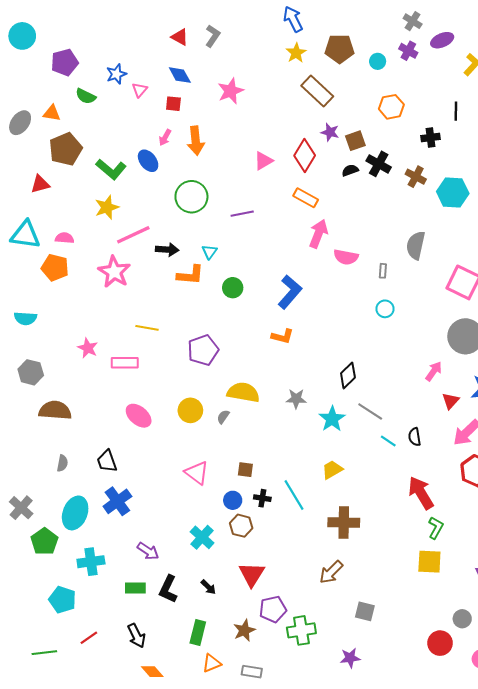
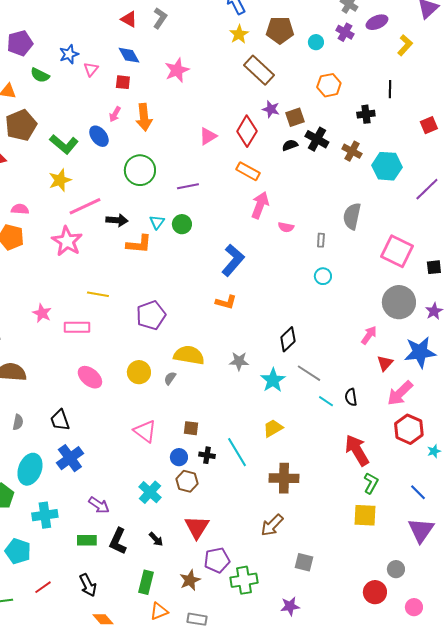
pink semicircle: (346, 257) -> (286, 227), size x0.7
green circle: (233, 288) -> (182, 224), moved

